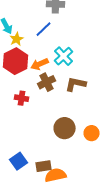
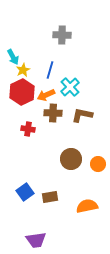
blue line: (44, 29) -> (50, 70), moved, turned -30
brown cross: (47, 82) -> (53, 113), turned 30
orange semicircle: (56, 175) -> (87, 206), moved

